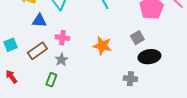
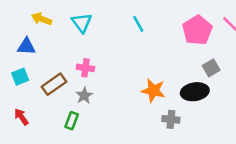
blue triangle: (39, 21) -> (26, 46), moved
gray square: (137, 38) -> (211, 68), moved
orange star: (102, 46) -> (153, 90), moved

